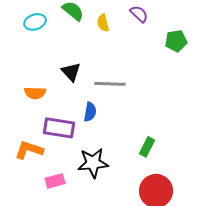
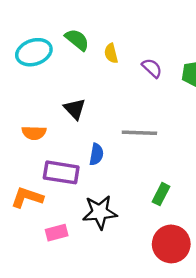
purple semicircle: (139, 14) -> (152, 68), moved
cyan ellipse: (35, 22) -> (34, 52), size x1.4
gray line: (110, 84) -> (139, 133), moved

